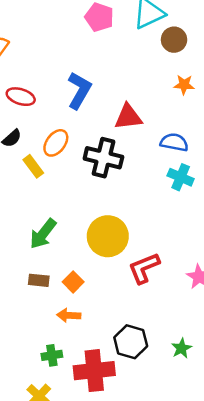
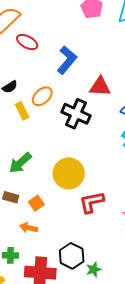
red ellipse: (21, 97) -> (27, 42), moved
green star: (181, 348) -> (94, 270), moved

